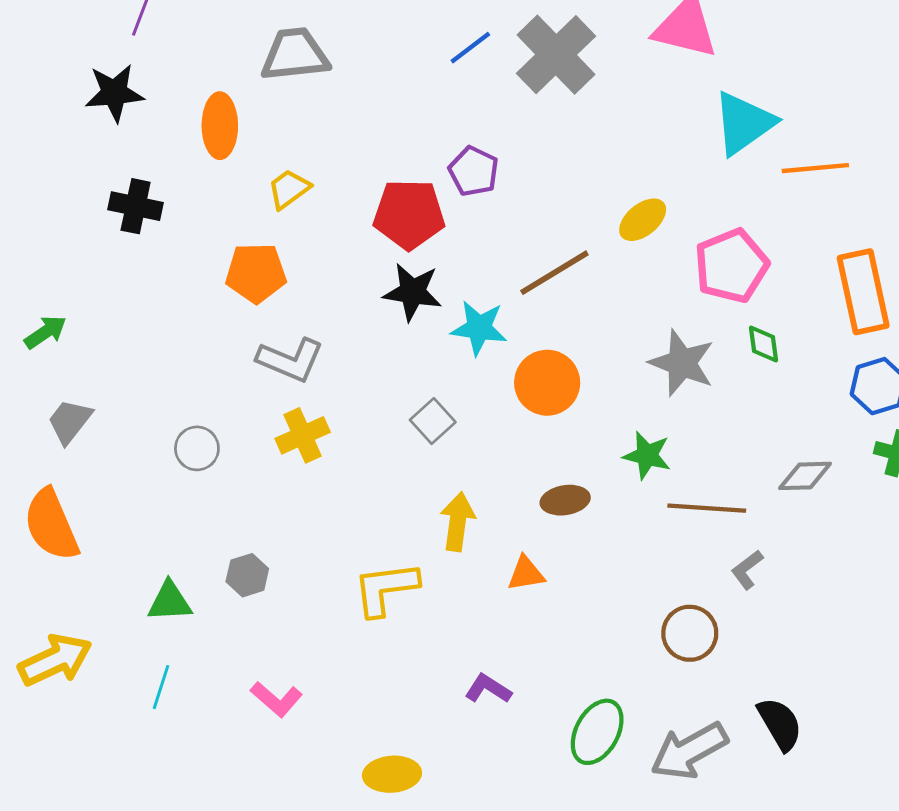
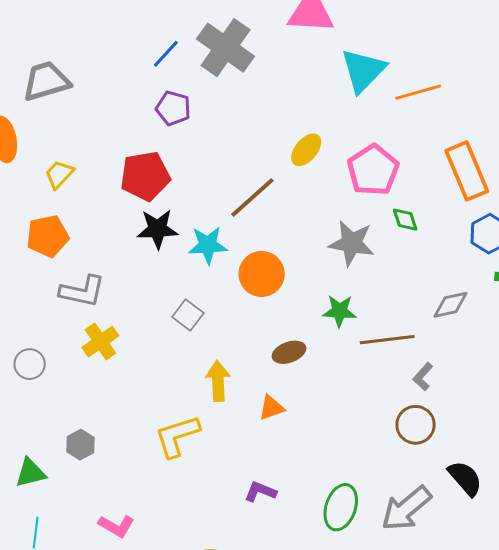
purple pentagon: (474, 171) -> (173, 108), moved
brown circle: (690, 633) -> (416, 425), moved

